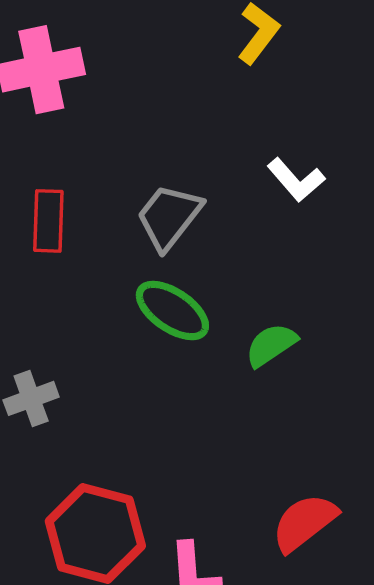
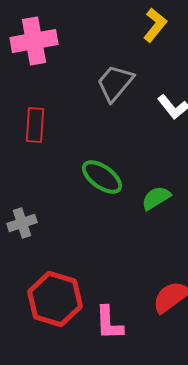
gray trapezoid: (169, 217) -> (115, 83), moved

